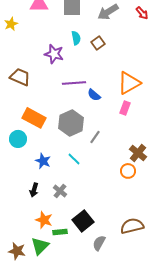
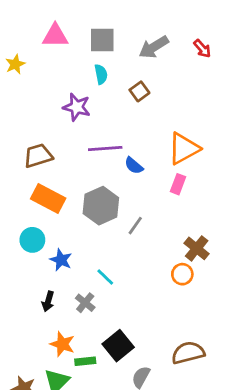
cyan semicircle: (76, 38) -> (101, 74), moved
brown trapezoid: (20, 77) -> (38, 156), moved, turned -40
cyan circle: (18, 139) -> (32, 240), moved
cyan line: (74, 159) -> (105, 277), moved

